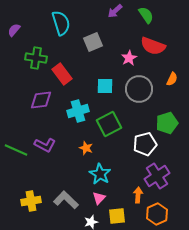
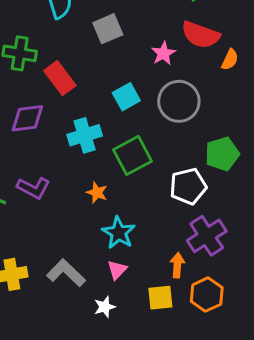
orange semicircle: (172, 79) -> (230, 60), moved
cyan square: (105, 86) -> (126, 97), turned -30
yellow square: (117, 216) -> (160, 298), moved

